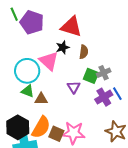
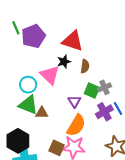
purple pentagon: (32, 22) -> (33, 36), turned 30
cyan circle: (27, 71) -> (28, 85), size x0.7
green triangle: (28, 91) -> (28, 105), size x1.5
orange semicircle: (41, 127) -> (76, 125), moved

